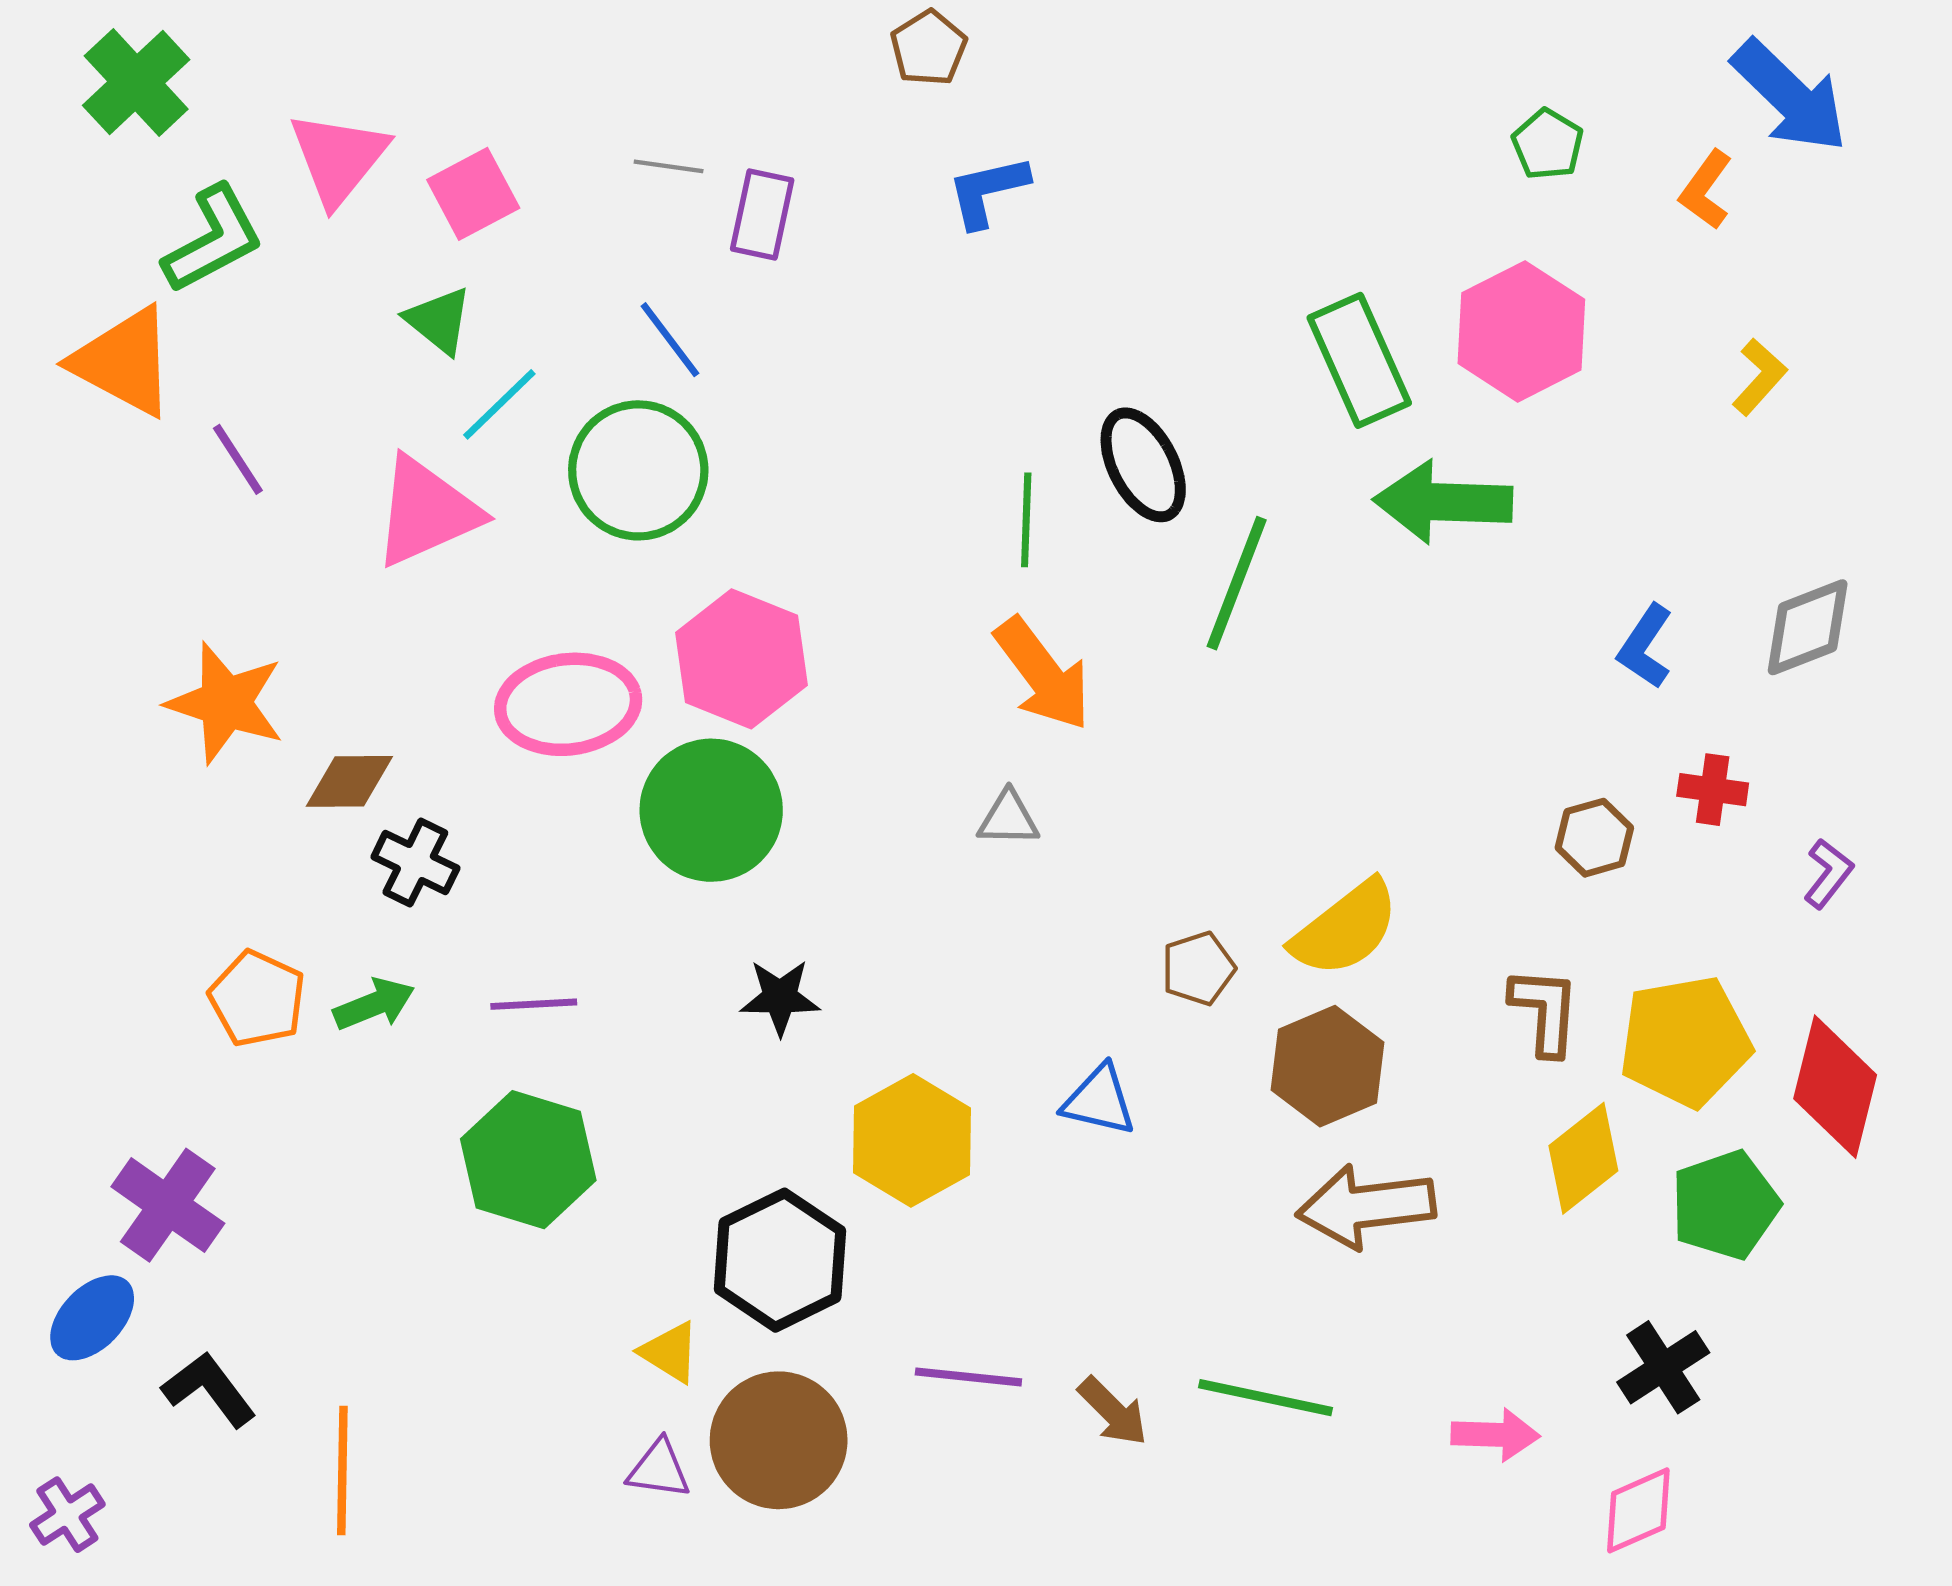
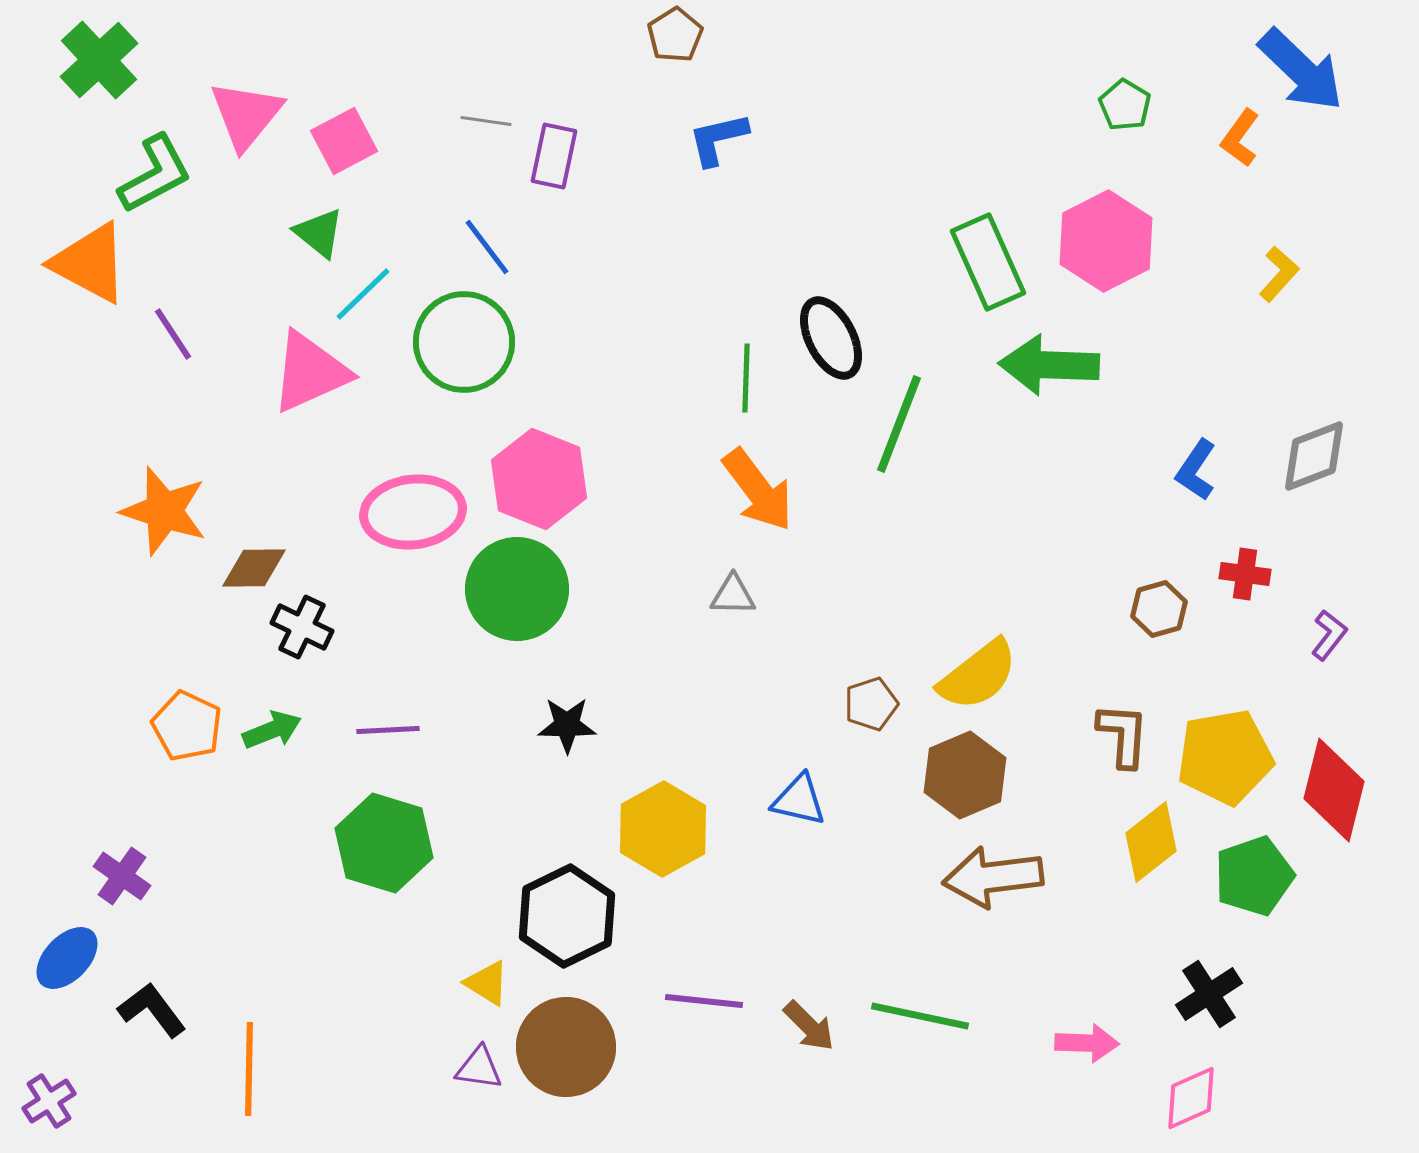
purple cross: (168, 1205) -> (122, 876), size x0.7

